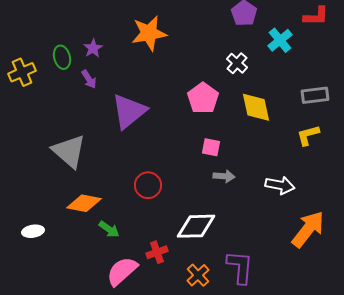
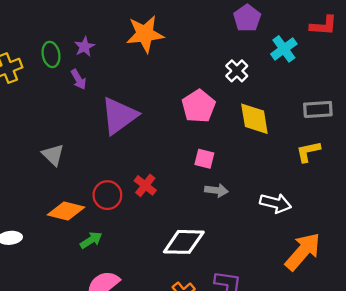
gray triangle: (69, 151) -> (53, 155), size x0.6
red circle: (148, 185) -> (107, 195), moved
green arrow: (109, 229) -> (91, 240), turned -70
red cross: (157, 252) -> (145, 185), moved, turned -35

